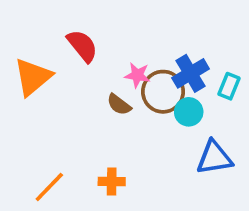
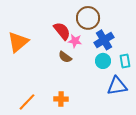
red semicircle: (82, 46) -> (62, 31), moved
cyan rectangle: (229, 86) -> (125, 61), moved, turned -32
brown circle: (163, 92) -> (88, 18), moved

